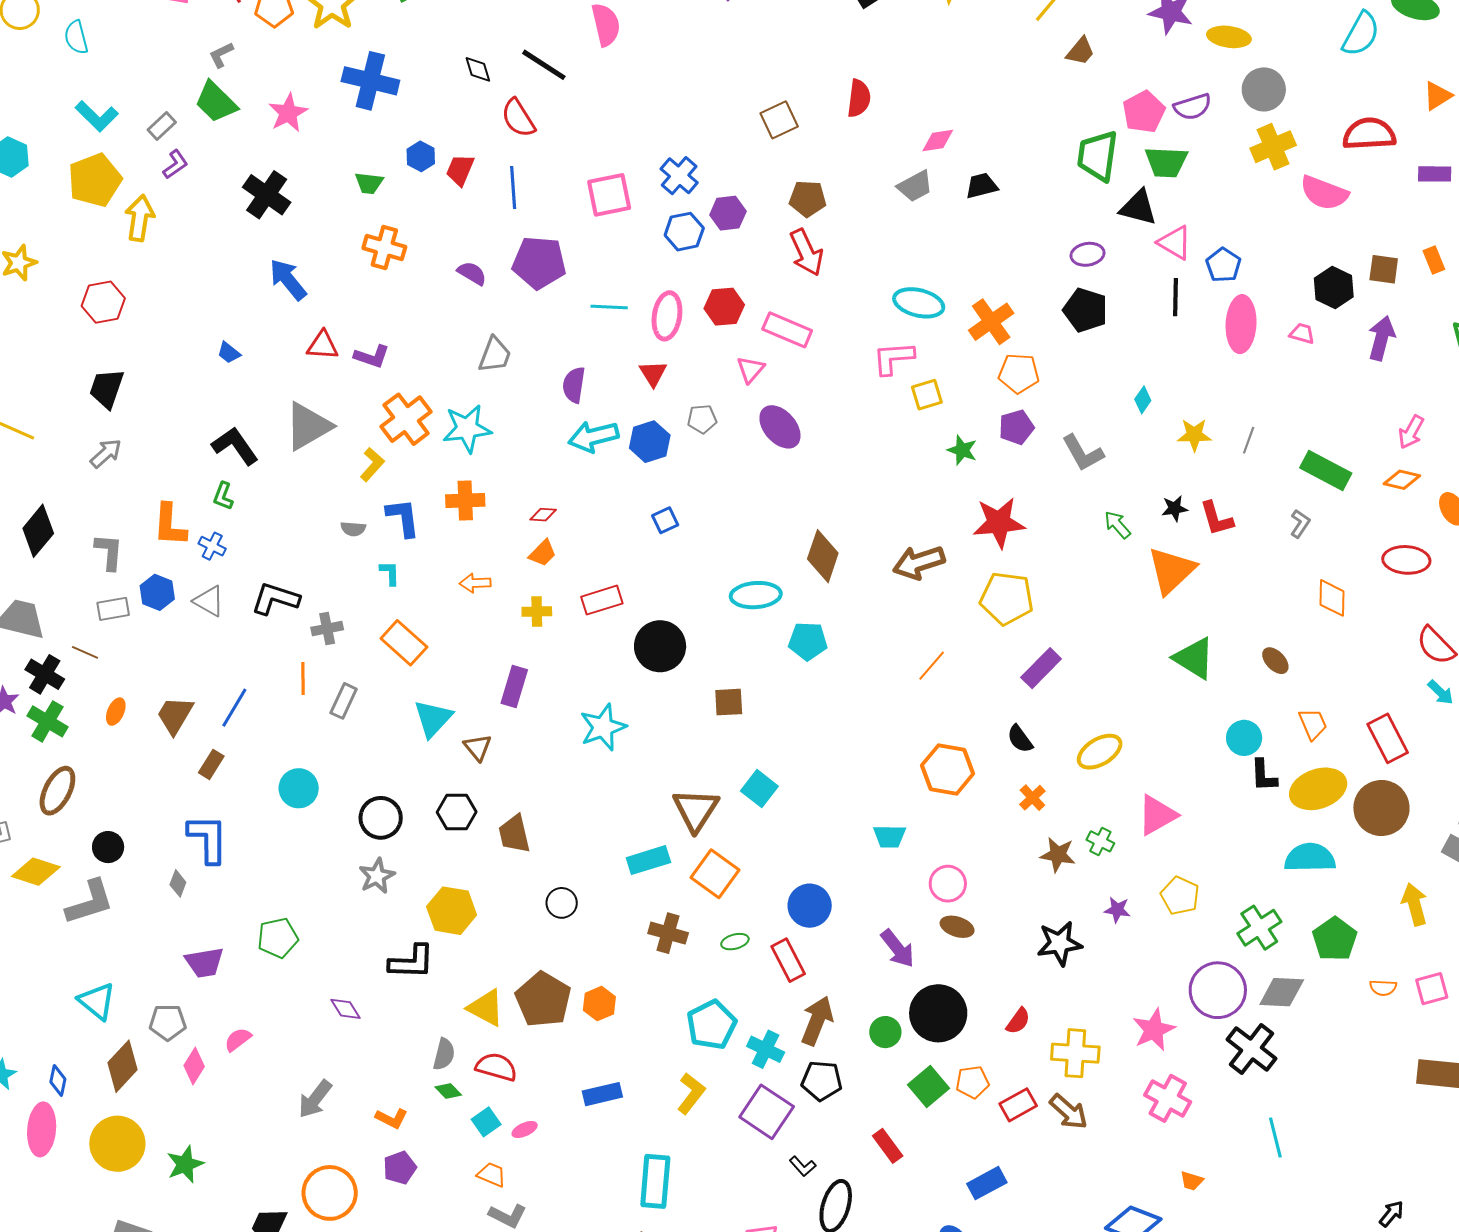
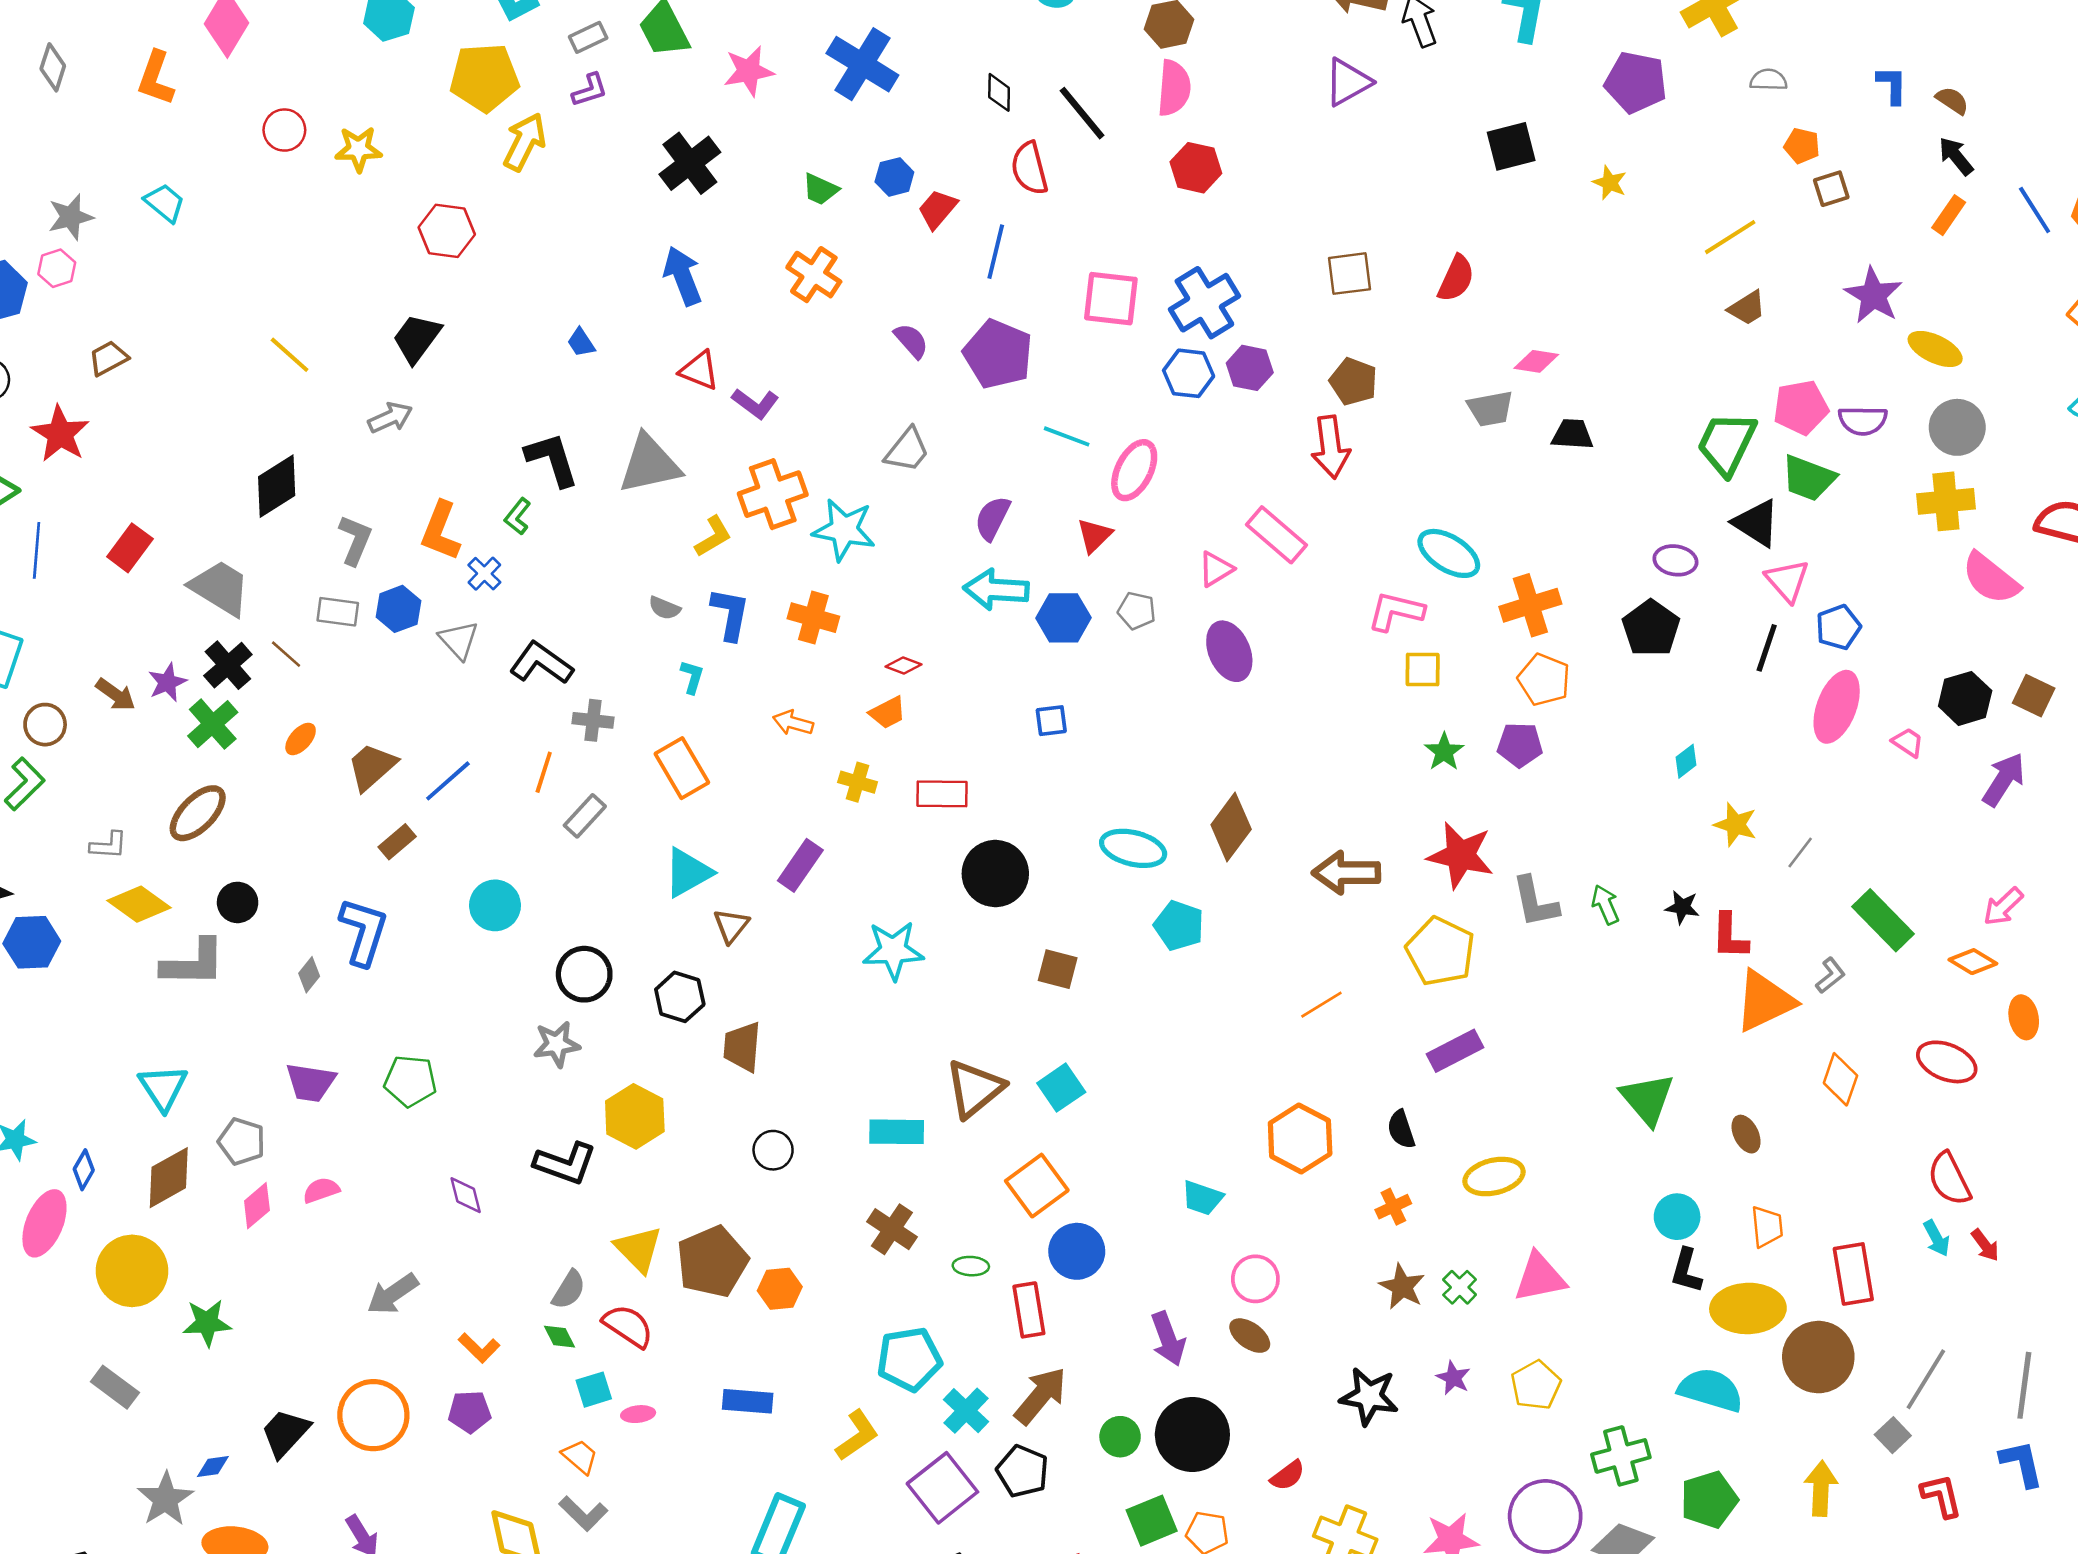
blue cross: (679, 176) -> (1204, 303), size x1.4
red hexagon: (724, 307) -> (1196, 168), moved
gray L-shape: (1083, 453) -> (1535, 902), moved
orange triangle: (1171, 571) -> (1765, 1001), moved
orange square: (715, 874) -> (1037, 1186), moved

